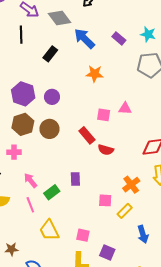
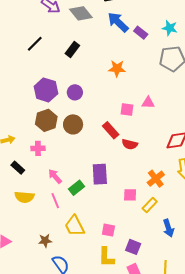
black line: (21, 35) -> (35, 44), moved, turned 48
blue arrow: (84, 39) -> (118, 22), moved
purple rectangle: (75, 179) -> (100, 174), size x1.5
brown star: (11, 249) -> (45, 241), moved

